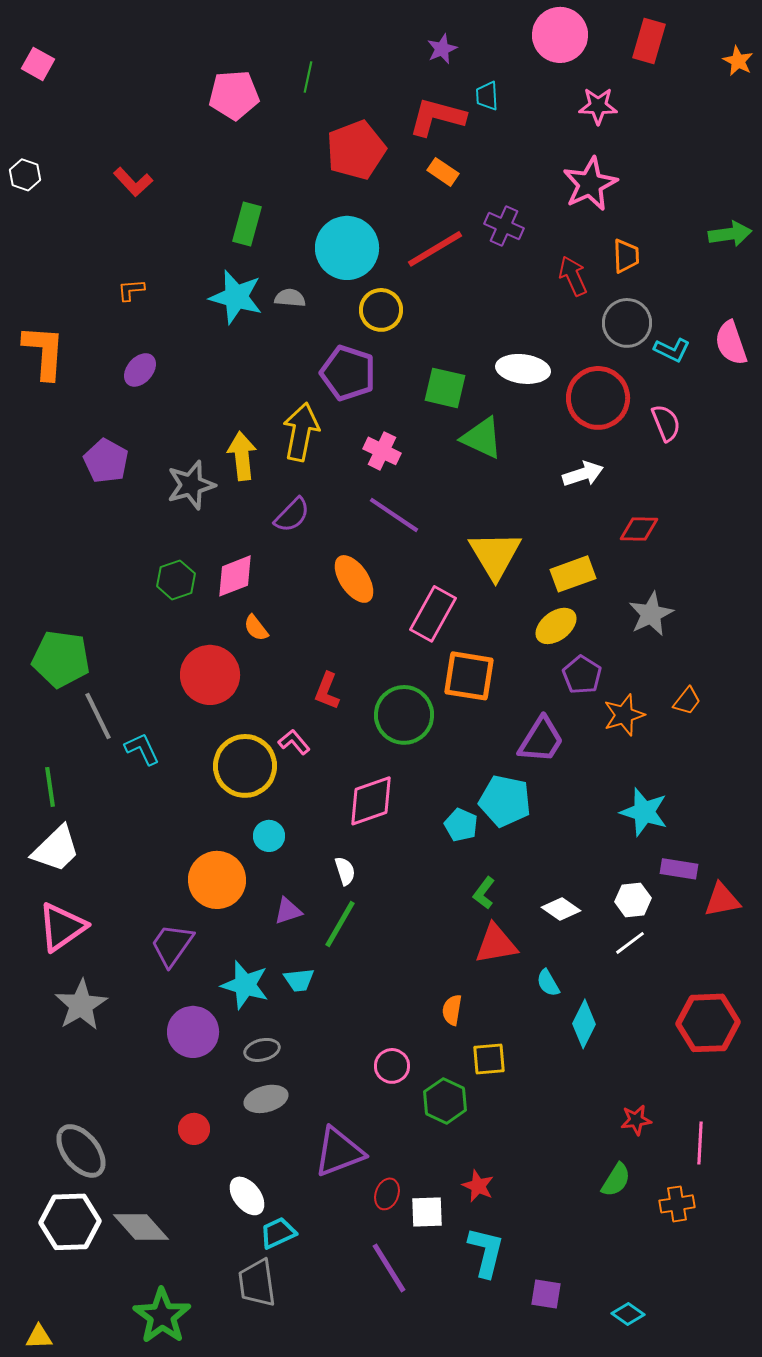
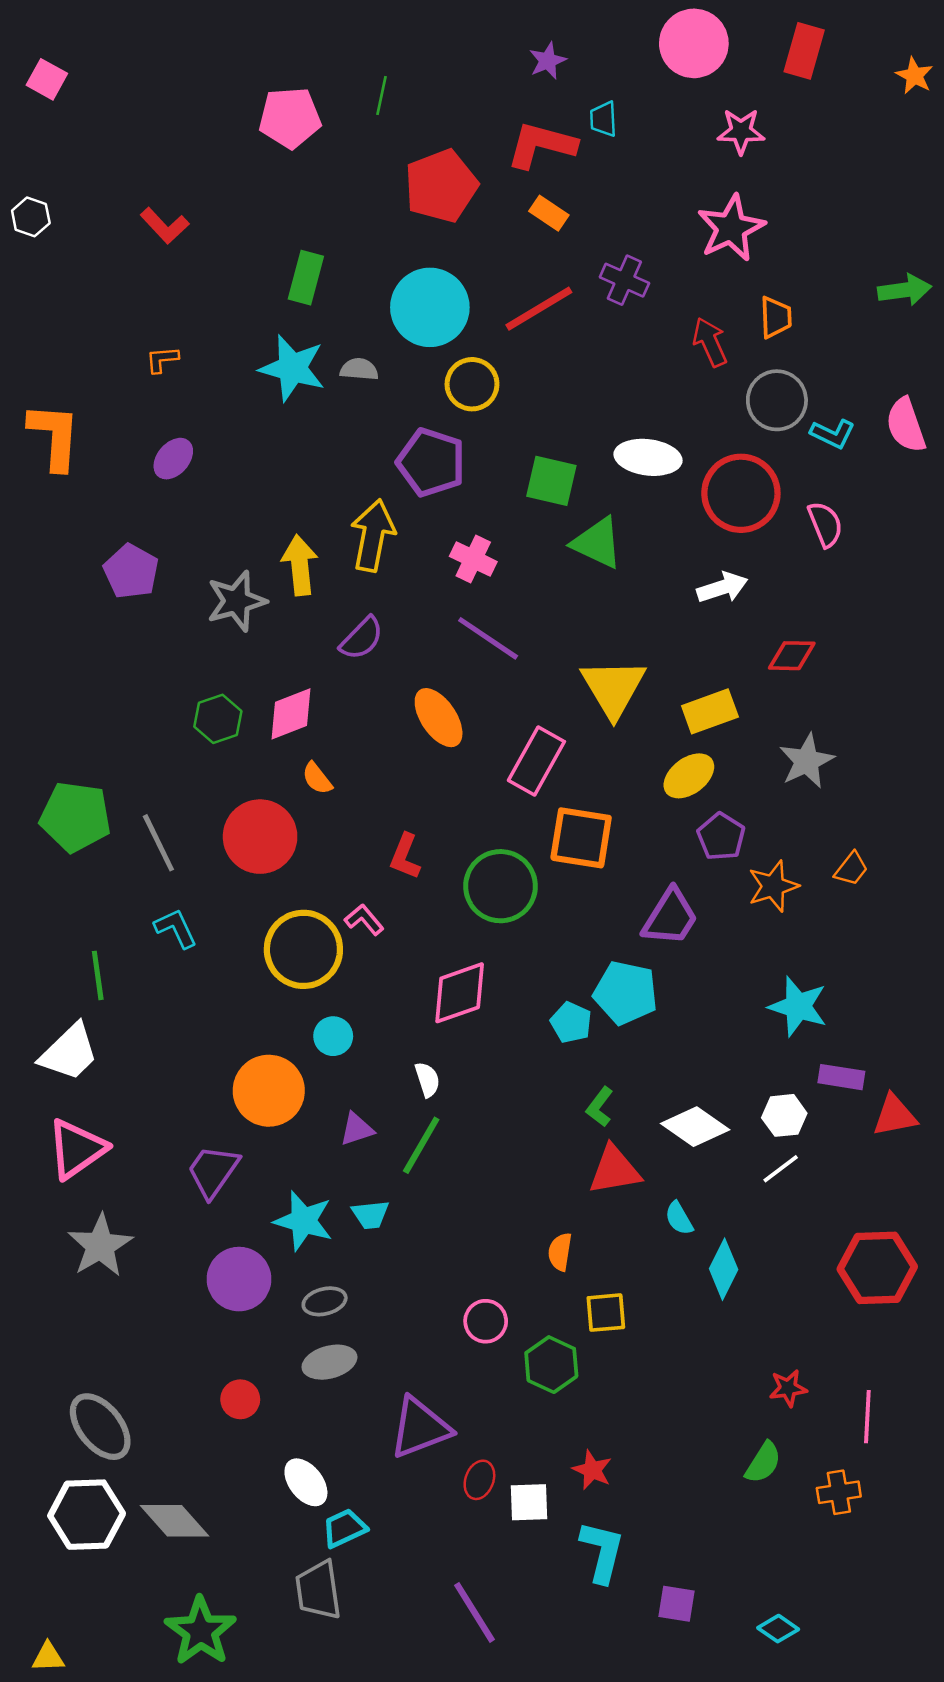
gray line: (98, 716) -> (158, 843), moved
green line: (50, 787) -> (98, 975), moved
white diamond: (561, 909) -> (695, 1127), size x1.4
purple line: (389, 1268) -> (474, 1612), moved

